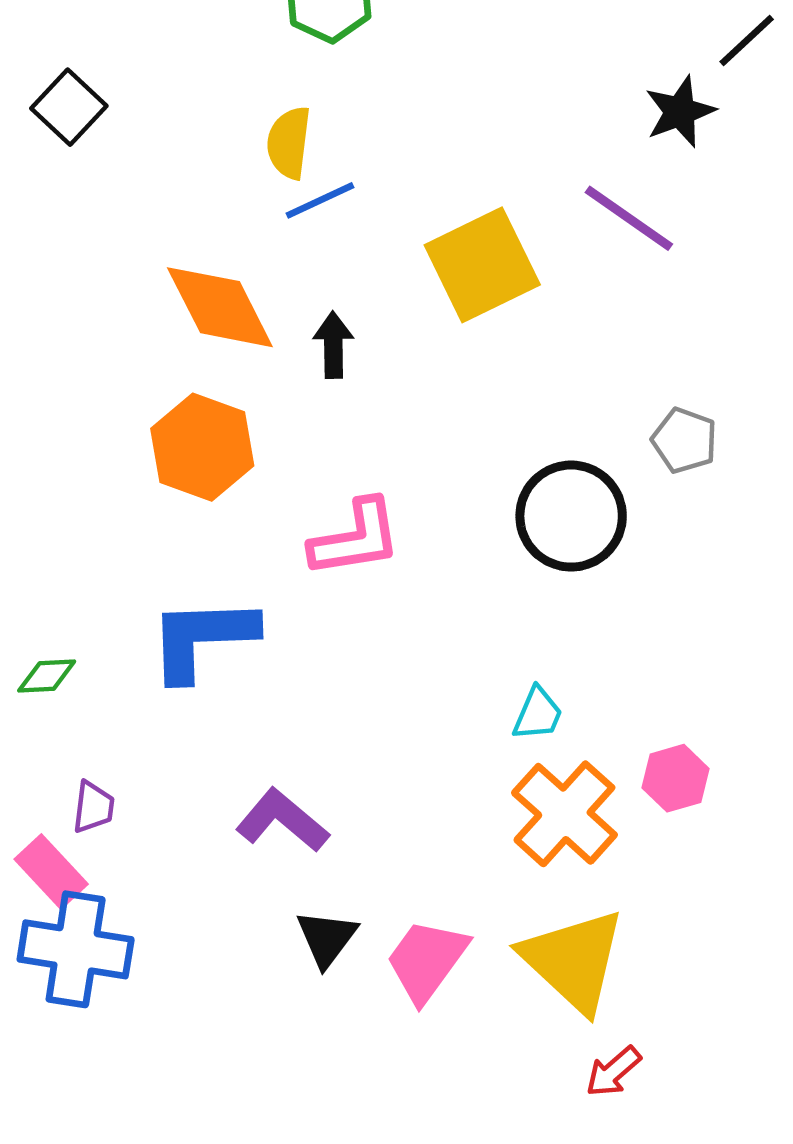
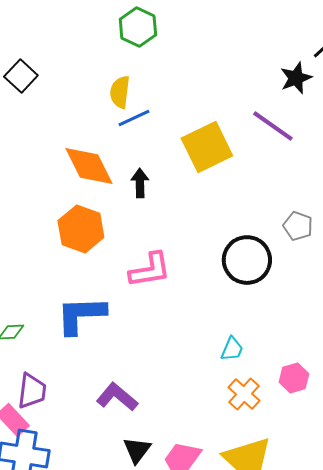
purple trapezoid: (93, 807) -> (32, 391), size x1.5
orange cross: (564, 814) -> (244, 394), size x0.7

